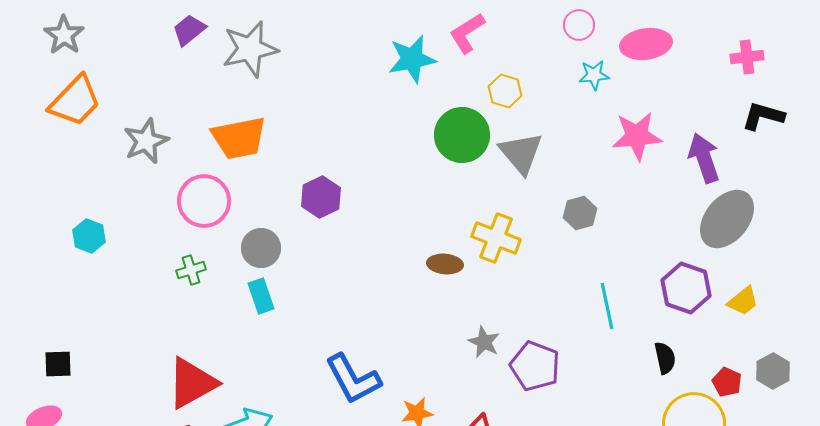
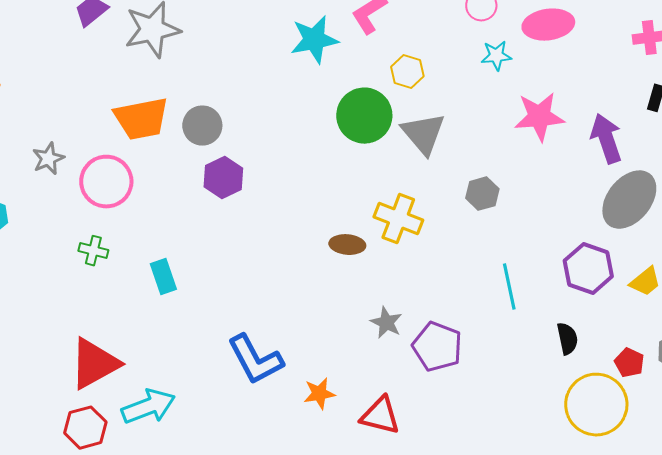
gray star: (146, 141) -> (48, 159), moved, size x0.7
gray circle: (261, 248) -> (202, 126), moved
green cross: (191, 270) -> (93, 251), turned 32

